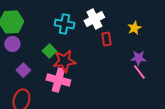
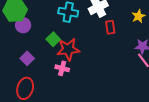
purple circle: (12, 44) -> (23, 25), moved
pink cross: (58, 80) -> (62, 68), size x0.6

